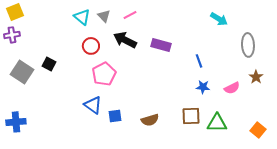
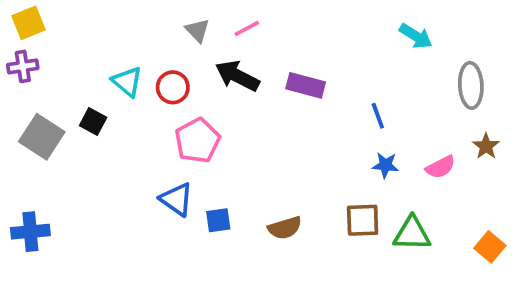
cyan triangle: (82, 17) -> (127, 82), moved

